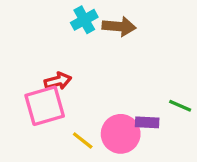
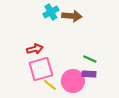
pink square: (45, 106) -> (41, 69), moved
green line: (180, 106) -> (90, 59), moved

